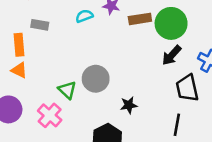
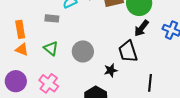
gray rectangle: (40, 25) -> (52, 18), moved
black trapezoid: (187, 88) -> (128, 51), moved
green triangle: (67, 90) -> (51, 48), moved

